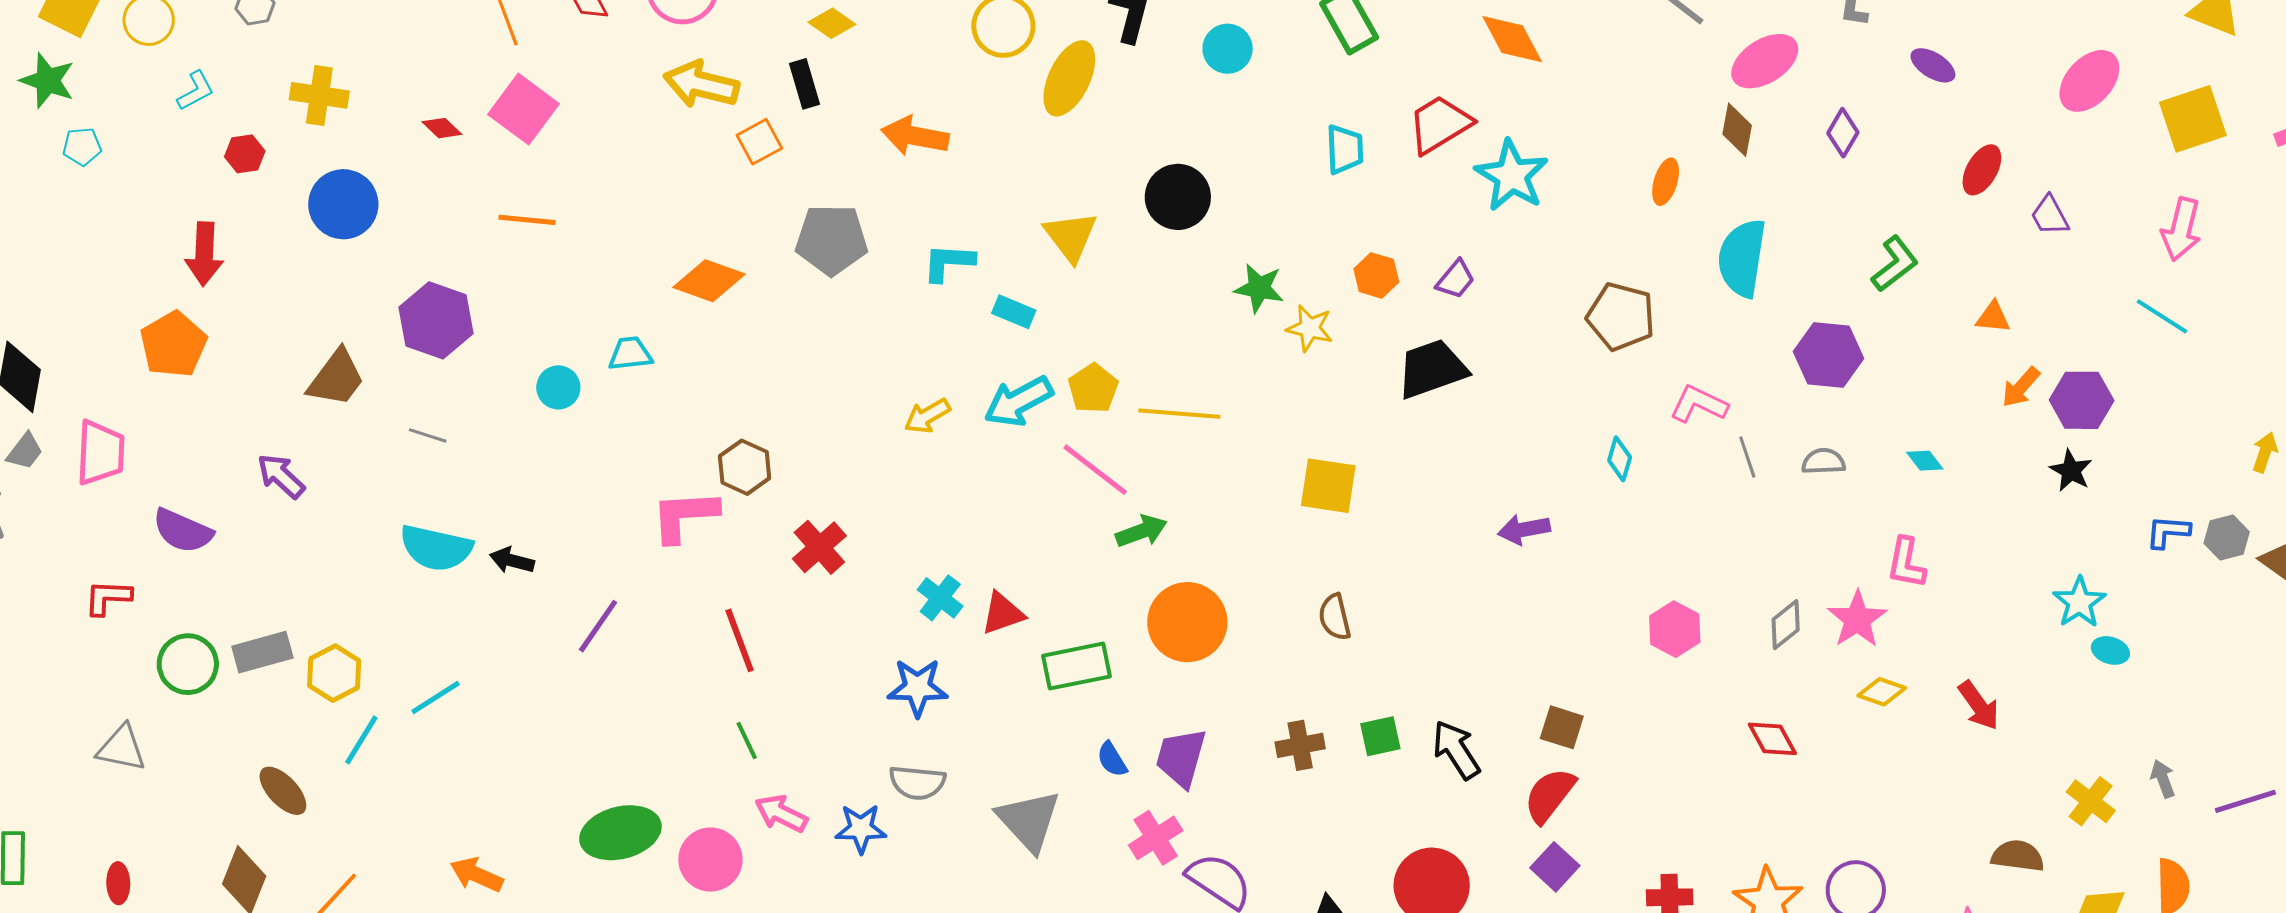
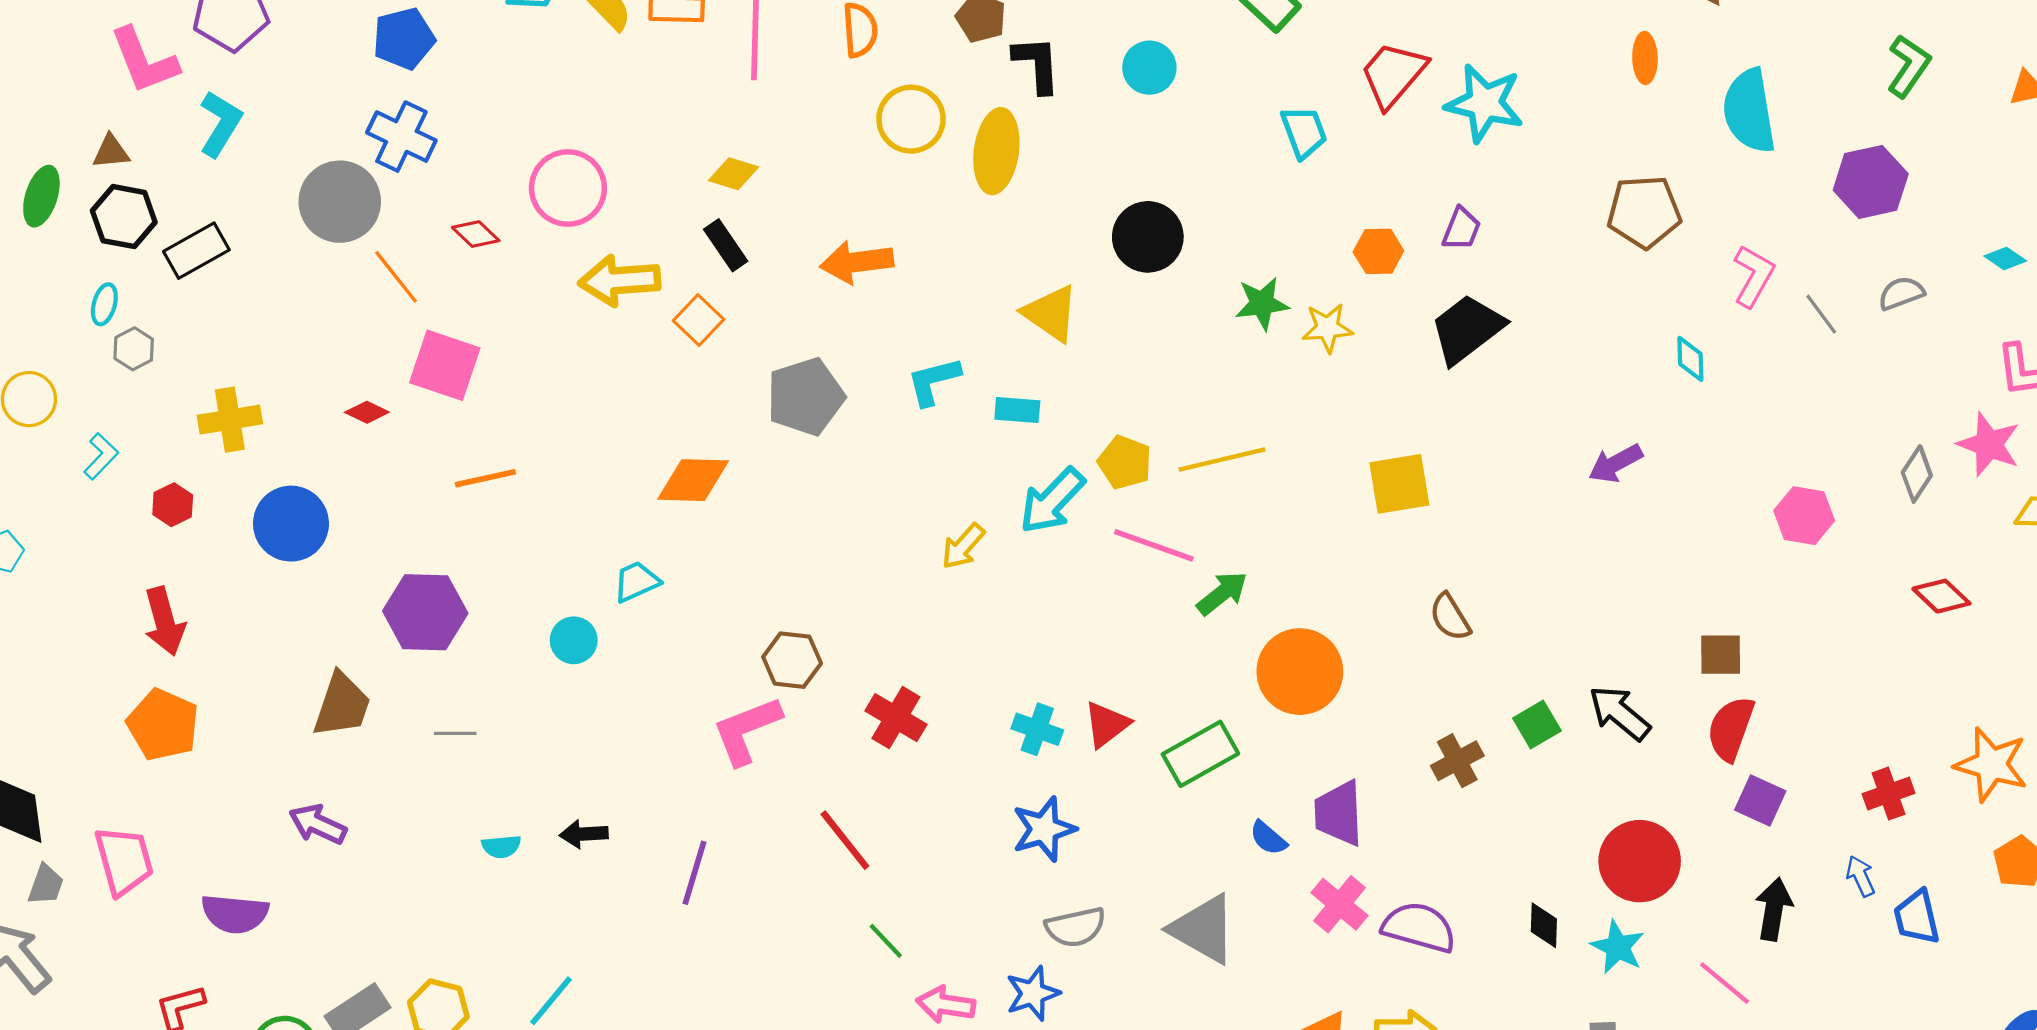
pink L-shape: (1699, 404) -> (1753, 276), turned 112
cyan semicircle: (436, 548) -> (501, 847), size x0.5

